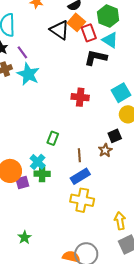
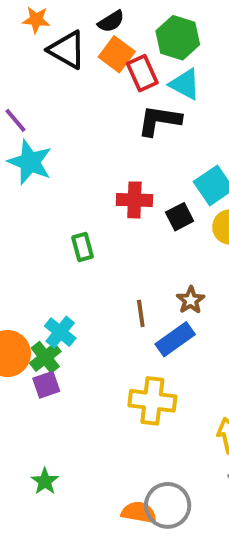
black triangle: (60, 30) -> (67, 50), moved
black square: (115, 136) -> (180, 217), moved
green rectangle: (53, 138) -> (82, 247), moved, turned -32
green cross: (42, 174) -> (45, 357), moved, turned -35
blue rectangle: (80, 176) -> (175, 339), moved
purple square: (22, 182) -> (46, 385), moved

